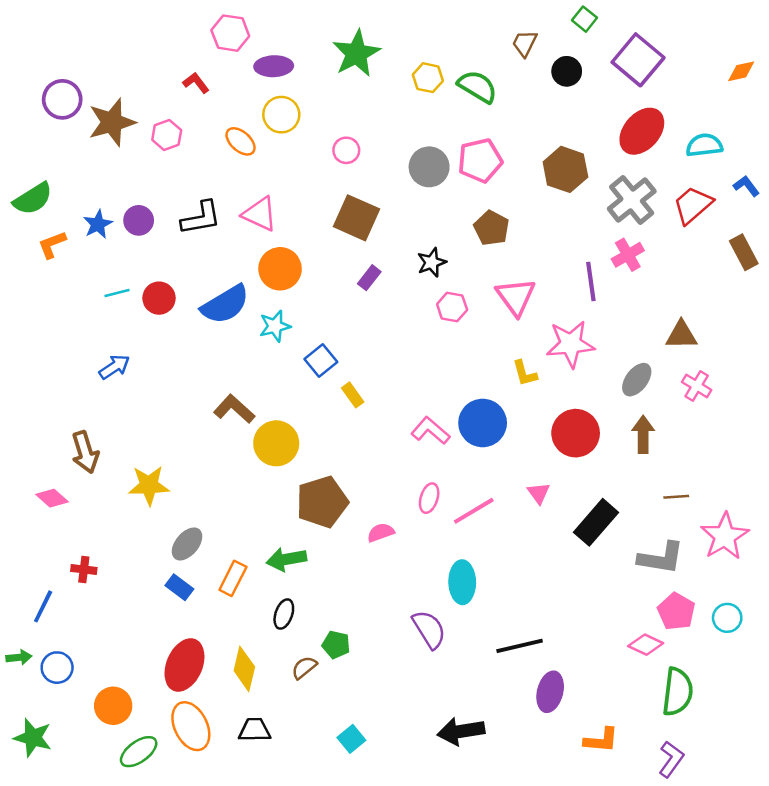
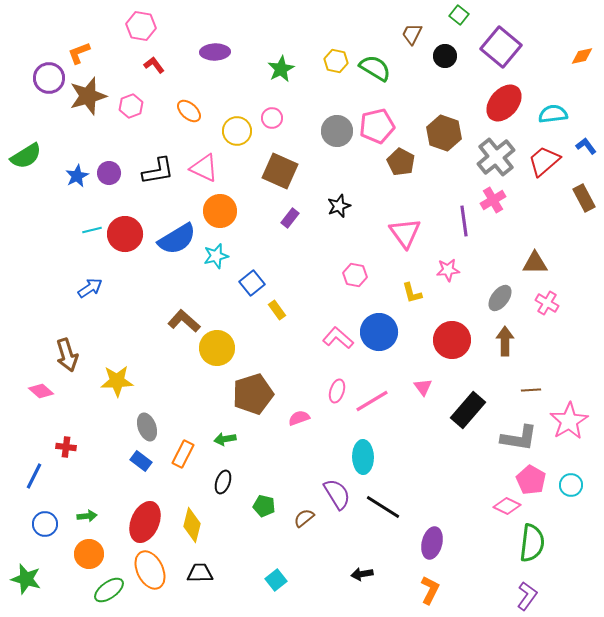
pink hexagon: (230, 33) -> (141, 26), moved
green star: (356, 53) -> (281, 69), moved, size x0.7
yellow circle: (281, 115) -> (237, 131), moved
brown pentagon: (492, 228) -> (401, 162), moved
orange L-shape: (52, 245) -> (79, 53), moved
red circle: (159, 298) -> (125, 234), size x1.4
pink hexagon: (452, 307) -> (355, 275), moved
pink star: (571, 344) -> (448, 270), size x0.6
gray ellipse: (187, 544) -> (147, 427), turned -60
green arrow: (286, 559) -> (225, 439), size x0.7
black line: (520, 646) -> (383, 507), moved, turned 45
green arrow: (19, 657) -> (87, 516), moved
brown semicircle: (304, 668) -> (304, 518), moved
black arrow: (461, 731) -> (362, 574), size x0.6
orange L-shape: (601, 740) -> (430, 590), moved, turned -68

